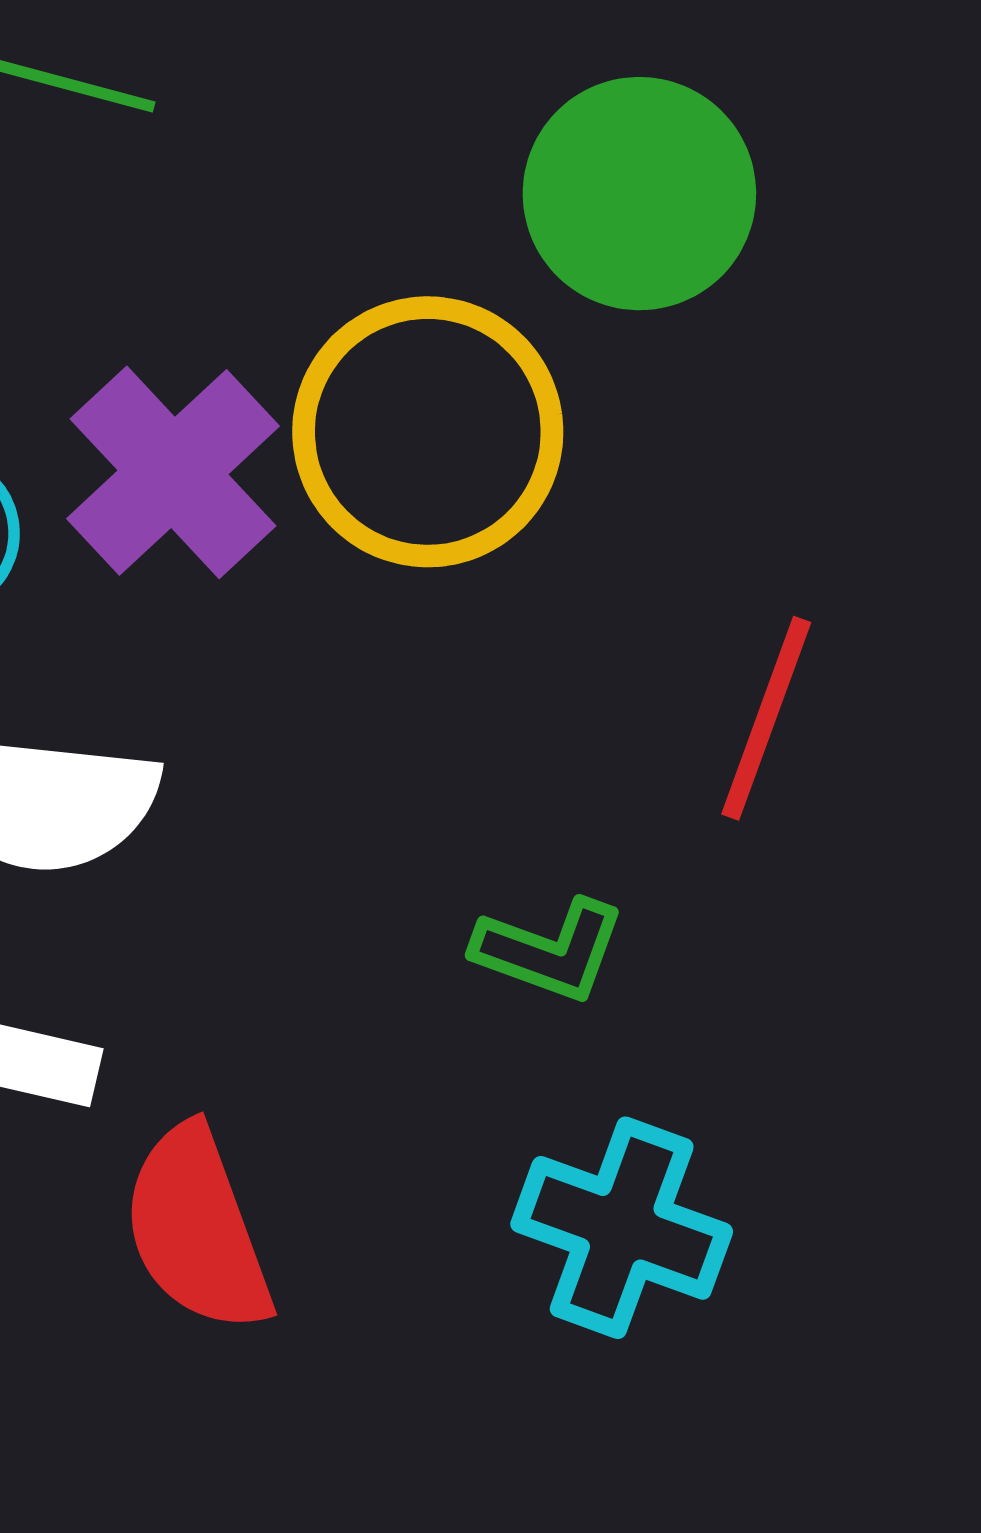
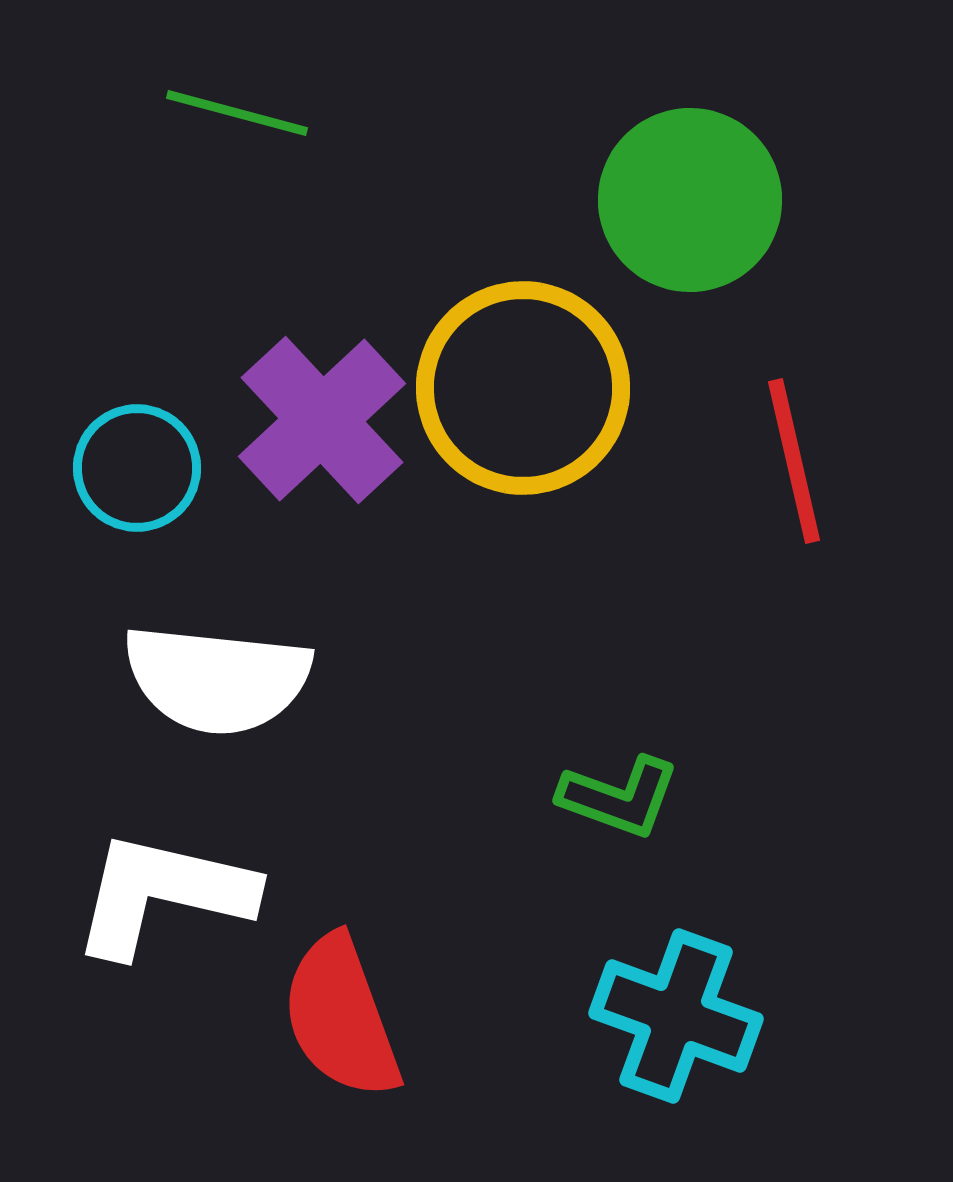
red line: (766, 718) -> (794, 461), moved, turned -33

